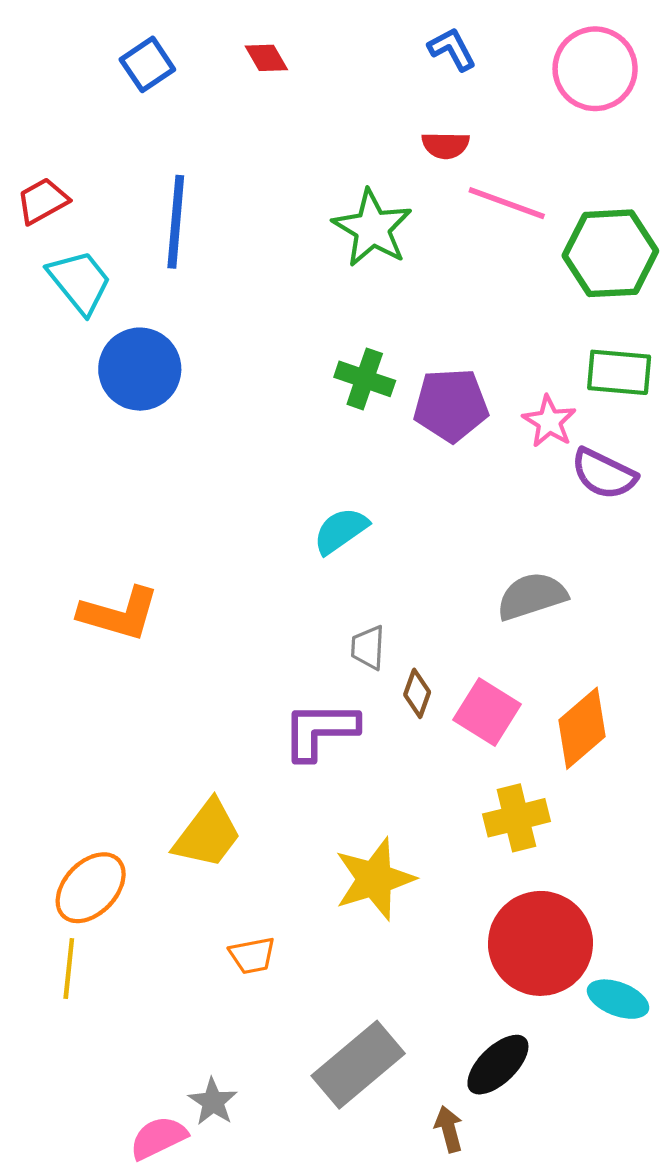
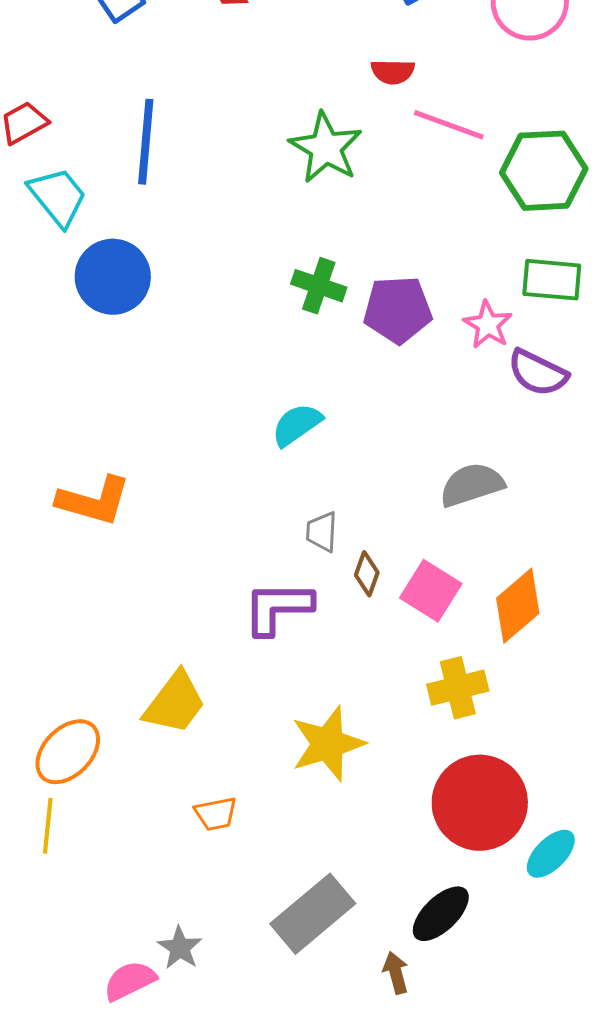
cyan ellipse: (618, 999) -> (551, 854), turned -66

